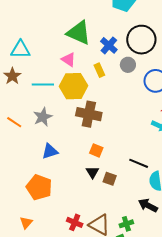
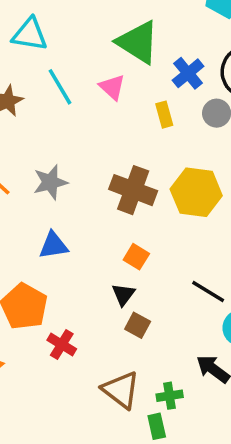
cyan triangle: (21, 50) -> (30, 34), moved
cyan line: (43, 85) -> (60, 87), moved, turned 50
yellow hexagon: (73, 86) -> (196, 192), moved
brown square: (110, 179) -> (138, 325), moved
red cross: (75, 222) -> (62, 345), moved

